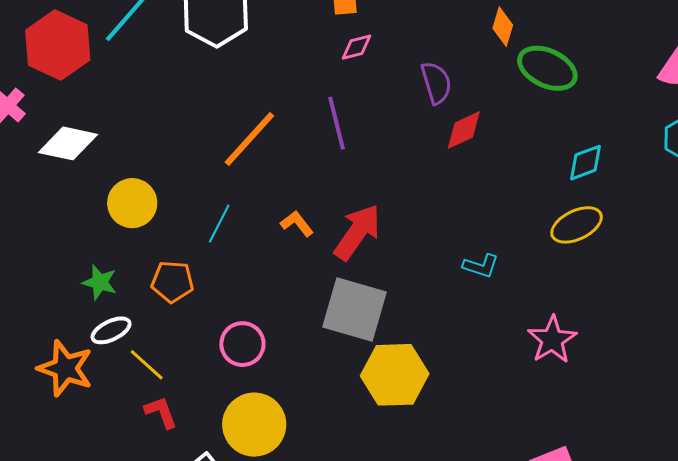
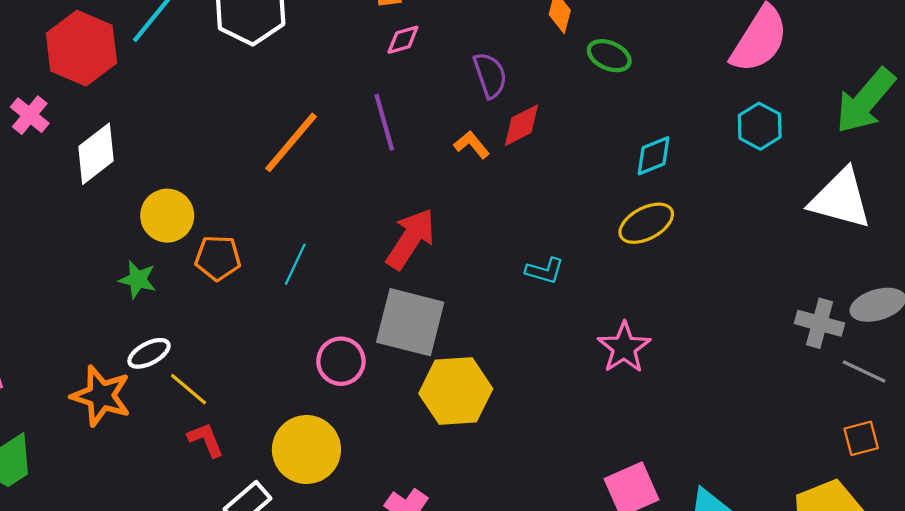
green ellipse: (547, 68) -> (609, 56), size x0.7
white diamond: (68, 143) -> (96, 154), turned -48
cyan line: (219, 224) -> (295, 264), moved
orange L-shape: (297, 224) -> (472, 145), moved
green star: (100, 282) -> (138, 280), moved
orange pentagon: (173, 282) -> (218, 258), moved
pink circle: (242, 344) -> (341, 361), moved

